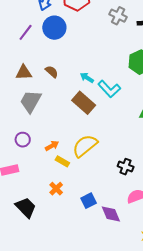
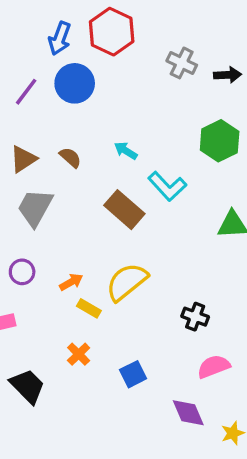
brown triangle: (24, 73) -> (23, 159), turned -30
cyan arrow: (87, 78) -> (126, 151), moved
purple diamond: (111, 214) -> (188, 413), moved

